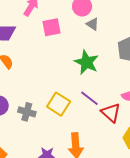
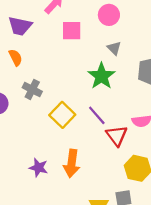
gray triangle: (92, 24) -> (114, 48), moved
gray cross: (27, 112) -> (32, 89), moved

